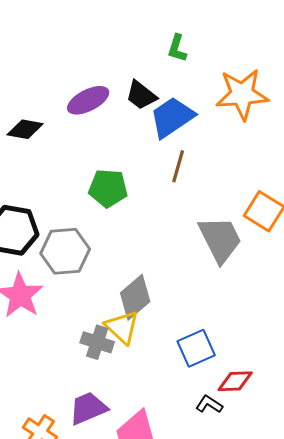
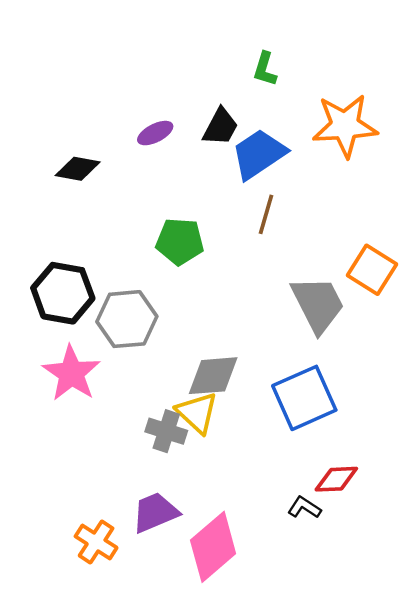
black trapezoid: (141, 95) -> (220, 127), turned -100
purple ellipse: (88, 100) -> (155, 133), size x0.7
gray diamond: (135, 297) -> (213, 376), turned 36
blue square: (196, 348) -> (304, 398), moved, size x1.4

